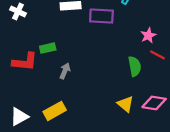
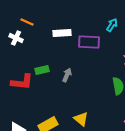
gray arrow: (65, 71) -> (67, 75), moved
yellow triangle: (125, 104) -> (81, 119), moved

